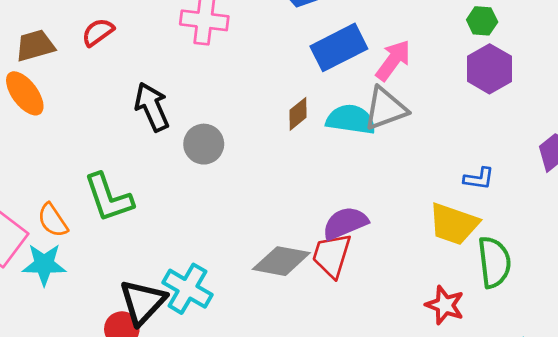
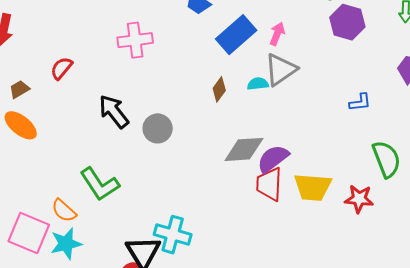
brown trapezoid: (35, 46) -> (19, 89), size x0.7
pink arrow: (393, 60) -> (277, 34), size x0.7
cyan semicircle: (351, 119) -> (258, 84), size x0.6
yellow trapezoid: (454, 224) -> (313, 187), moved
gray diamond: (281, 261) -> (244, 149), moved

